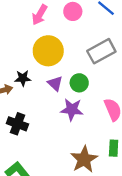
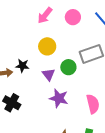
yellow circle: (48, 51) -> (47, 46), size x0.7
green circle: (79, 83) -> (68, 67), moved

